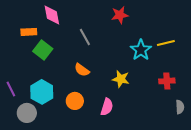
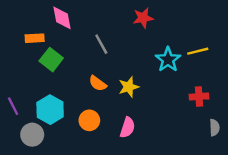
yellow star: (121, 79) -> (129, 87), moved, turned -30

